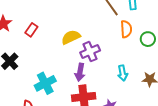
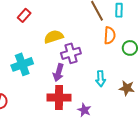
red rectangle: (31, 30) -> (24, 15), moved
cyan cross: (45, 83) -> (22, 64), moved

